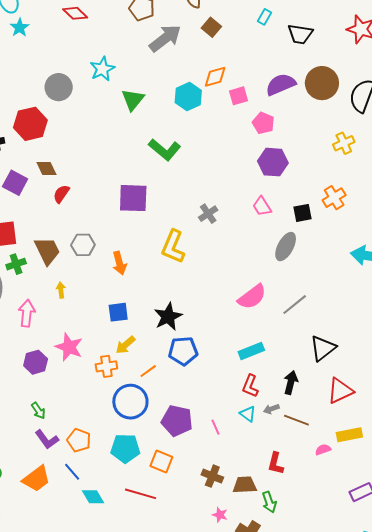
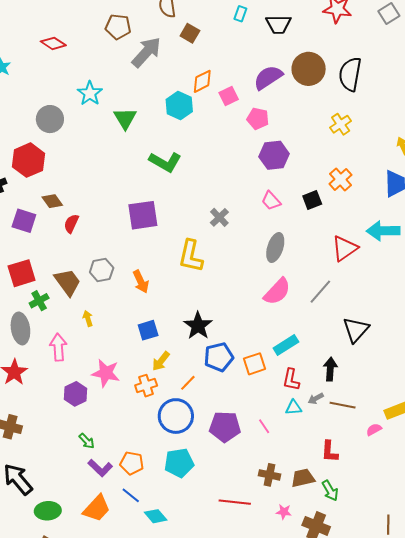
gray ellipse: (286, 247) -> (275, 248), moved
red triangle: (340, 391) -> (345, 248), moved
cyan triangle: (248, 414) -> (294, 408), turned -30
orange square: (161, 462) -> (255, 364), moved, turned -30
red line: (140, 494) -> (235, 502), moved

